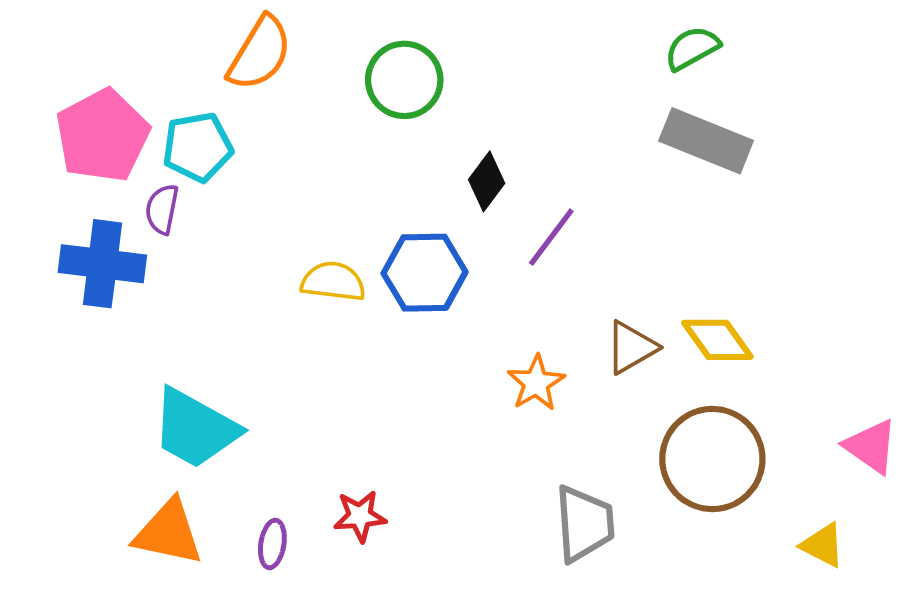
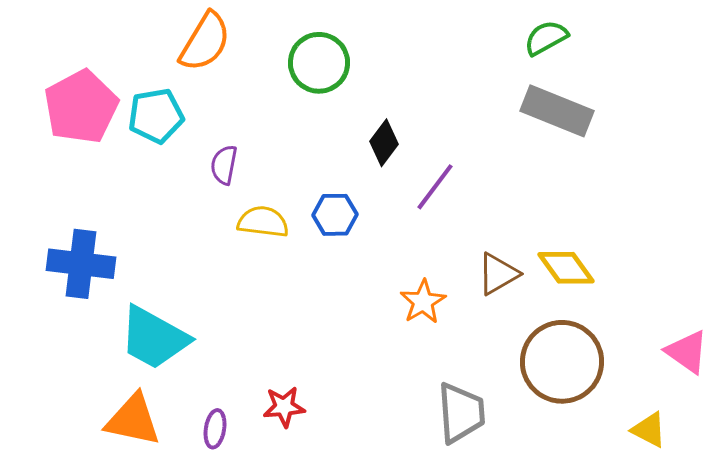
purple semicircle: (162, 209) -> (224, 165), moved
blue cross: (102, 264) -> (81, 264), moved
blue hexagon: (425, 273) -> (335, 215), size x0.7

